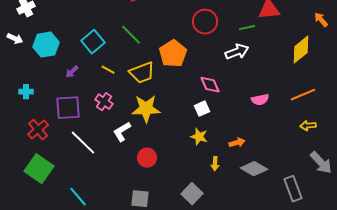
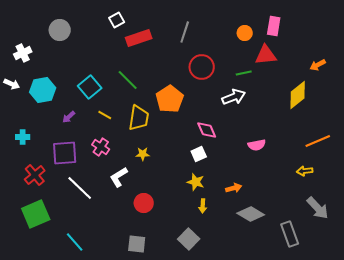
orange arrow: (321, 20) -> (318, 65), turned -77
yellow trapezoid: (142, 73) -> (139, 118), turned -60
orange line: (303, 95) -> (318, 141), moved
yellow star: (146, 109) -> (143, 154), size x0.5
yellow arrow: (215, 164) -> (203, 206), moved
green square: (39, 169) -> (36, 214), turned 32

